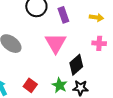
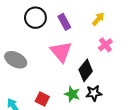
yellow arrow: (96, 17) -> (98, 19), turned -48
pink cross: (99, 43) -> (105, 45), turned -32

